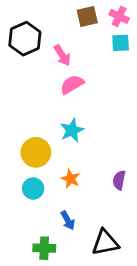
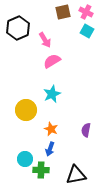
cyan square: (121, 43) -> (87, 31), turned 32
cyan circle: (33, 188) -> (25, 159), moved
blue arrow: (68, 220) -> (50, 149), moved, turned 48
green cross: (44, 248) -> (41, 170), moved

